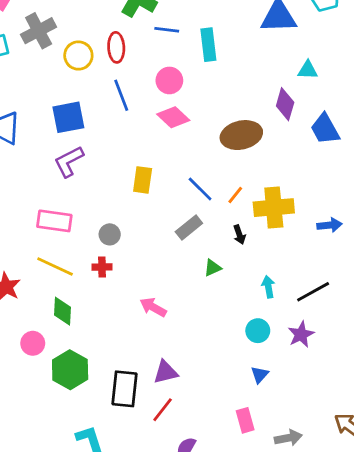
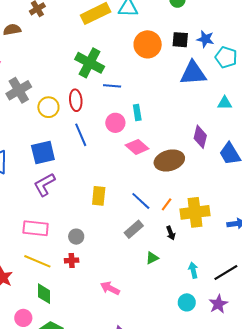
cyan rectangle: (208, 45) -> (137, 113), moved, size x0.7
cyan triangle: (308, 70) -> (225, 103), moved
pink diamond: (173, 117) -> (137, 147), moved

